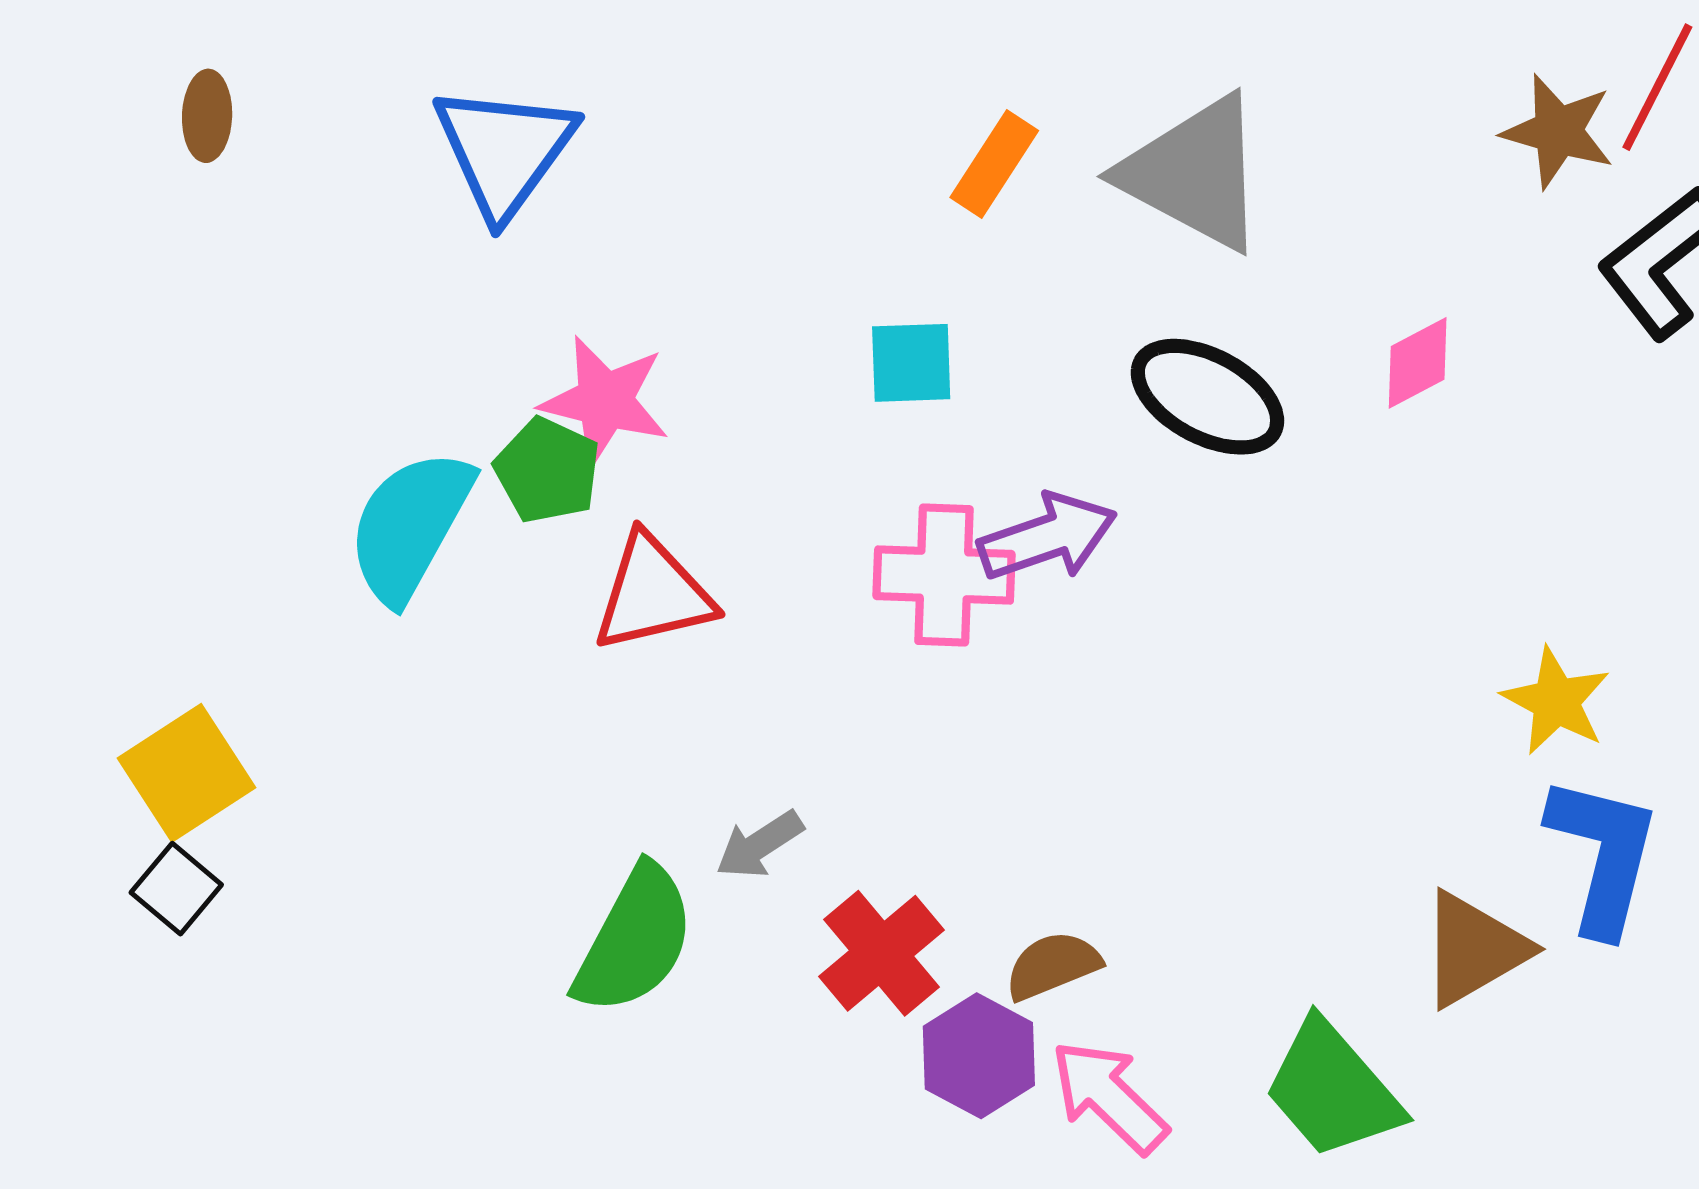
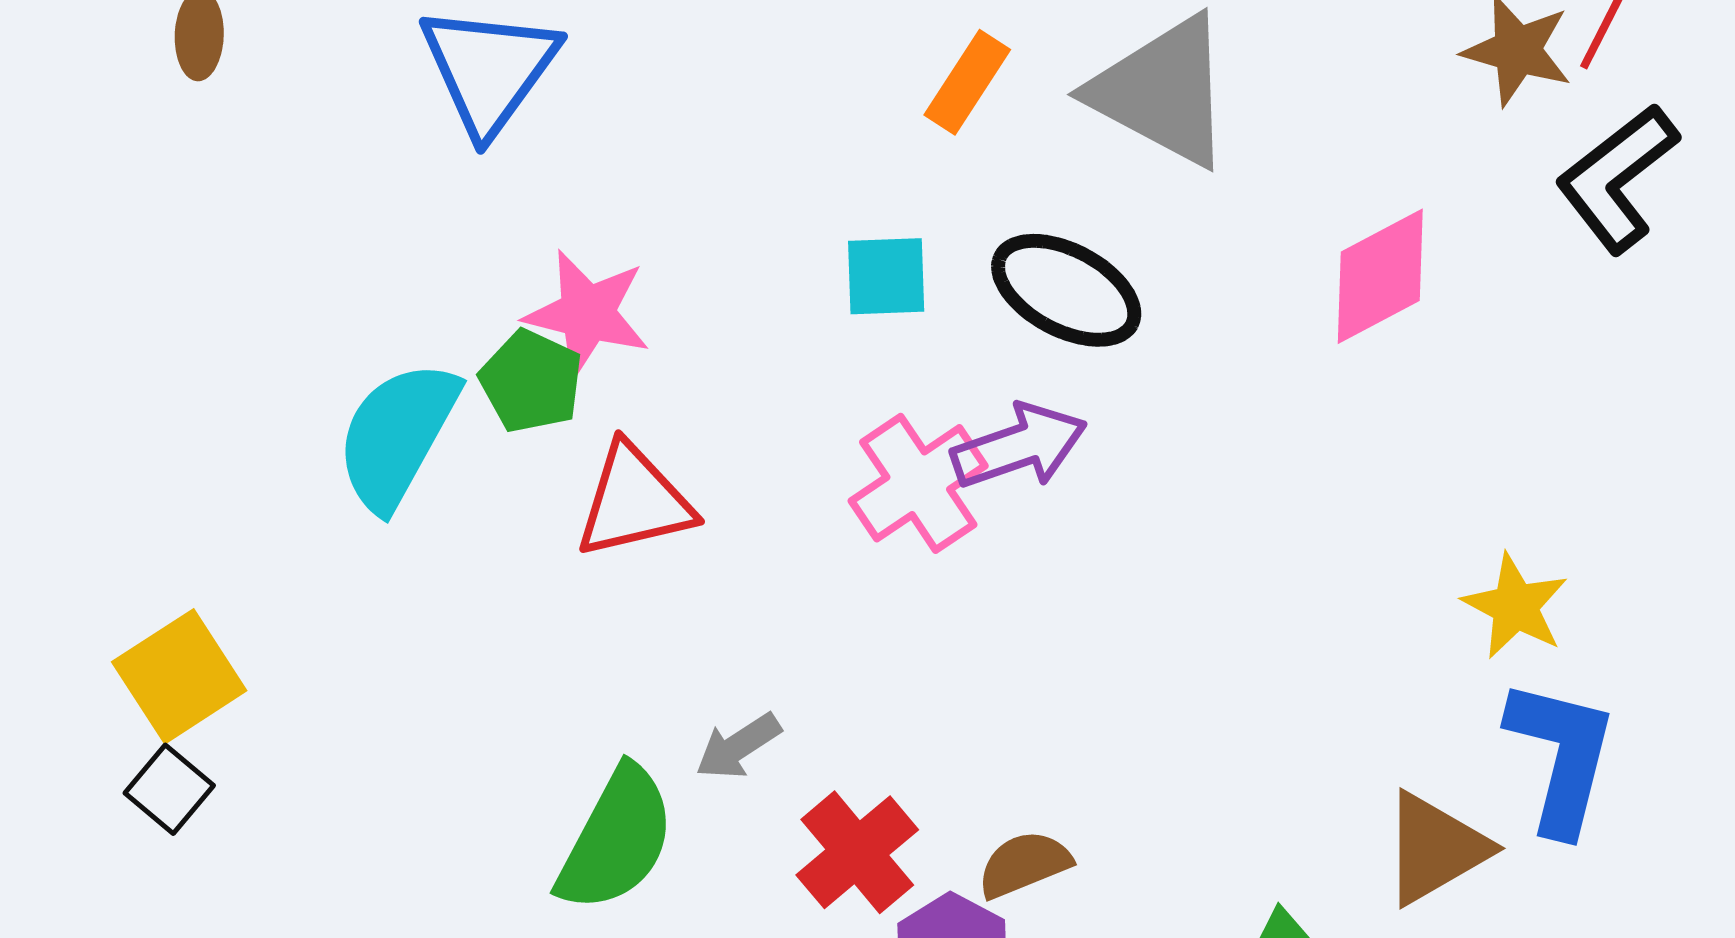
pink diamond: (1418, 363) -> (1380, 276), size x1.5
black ellipse: (1207, 397) -> (1066, 290), moved
pink cross: (944, 575) -> (918, 483), turned -36

